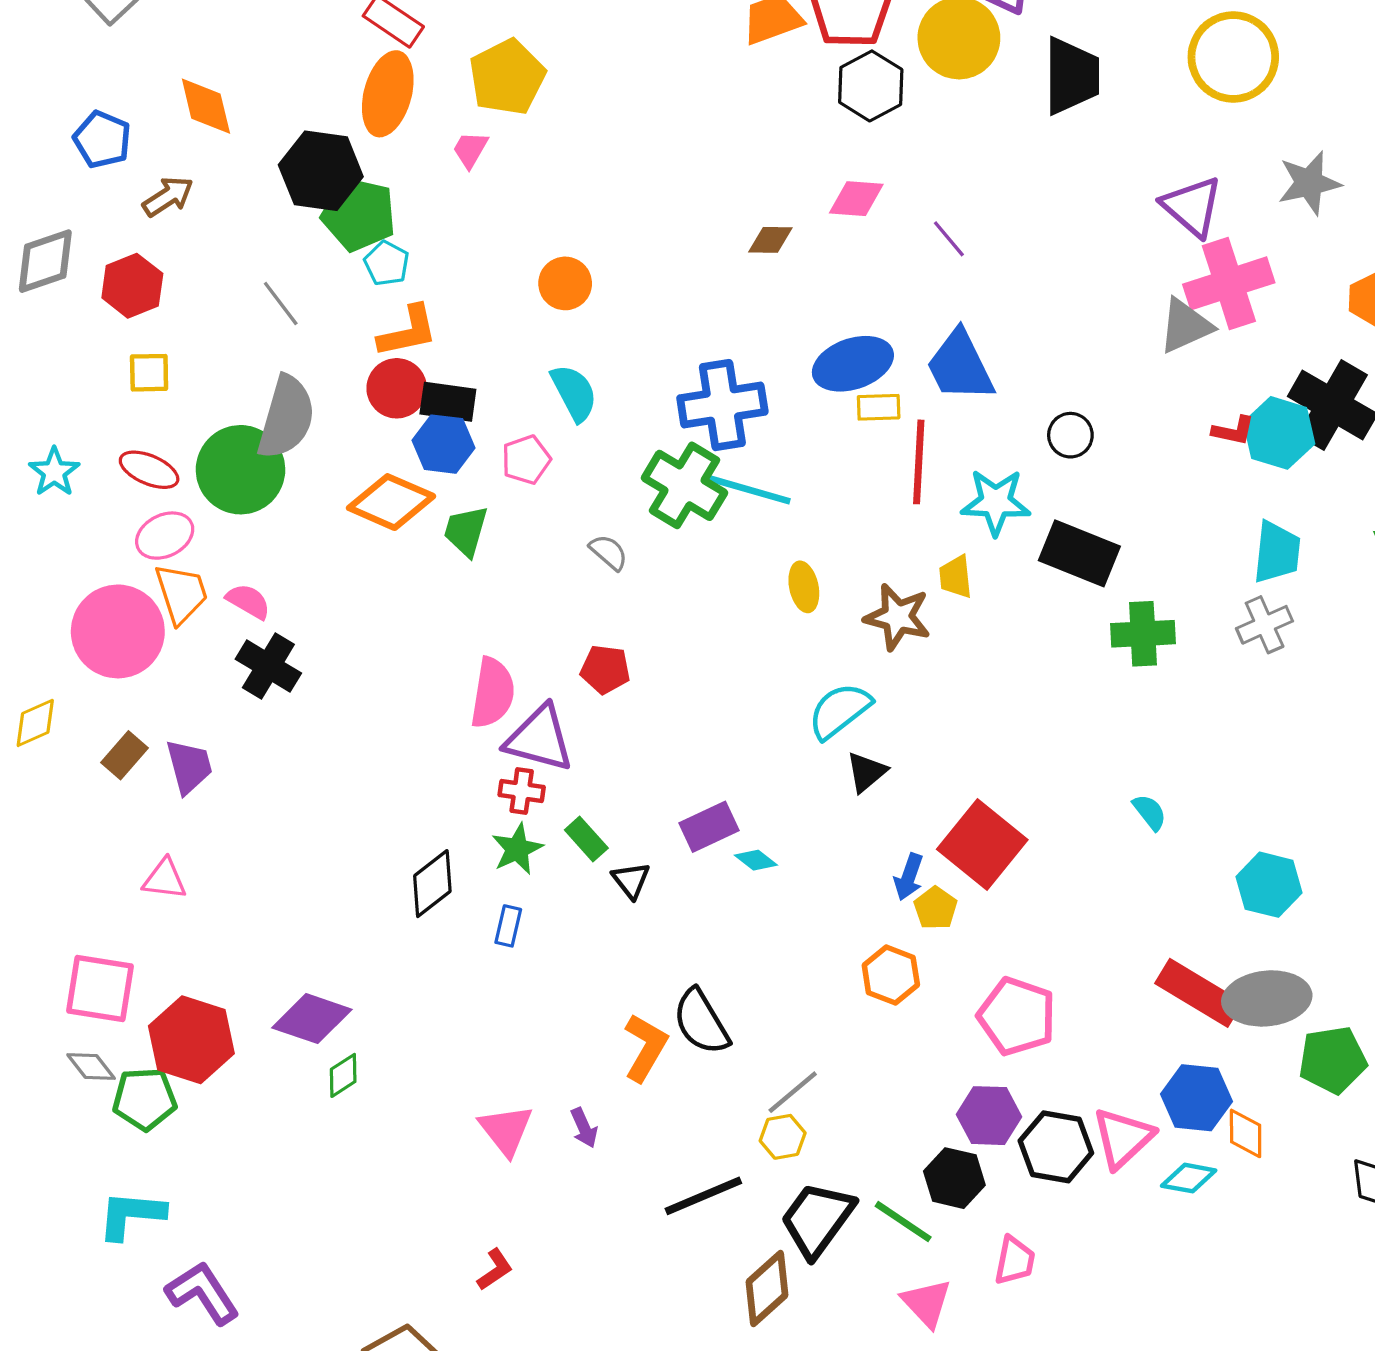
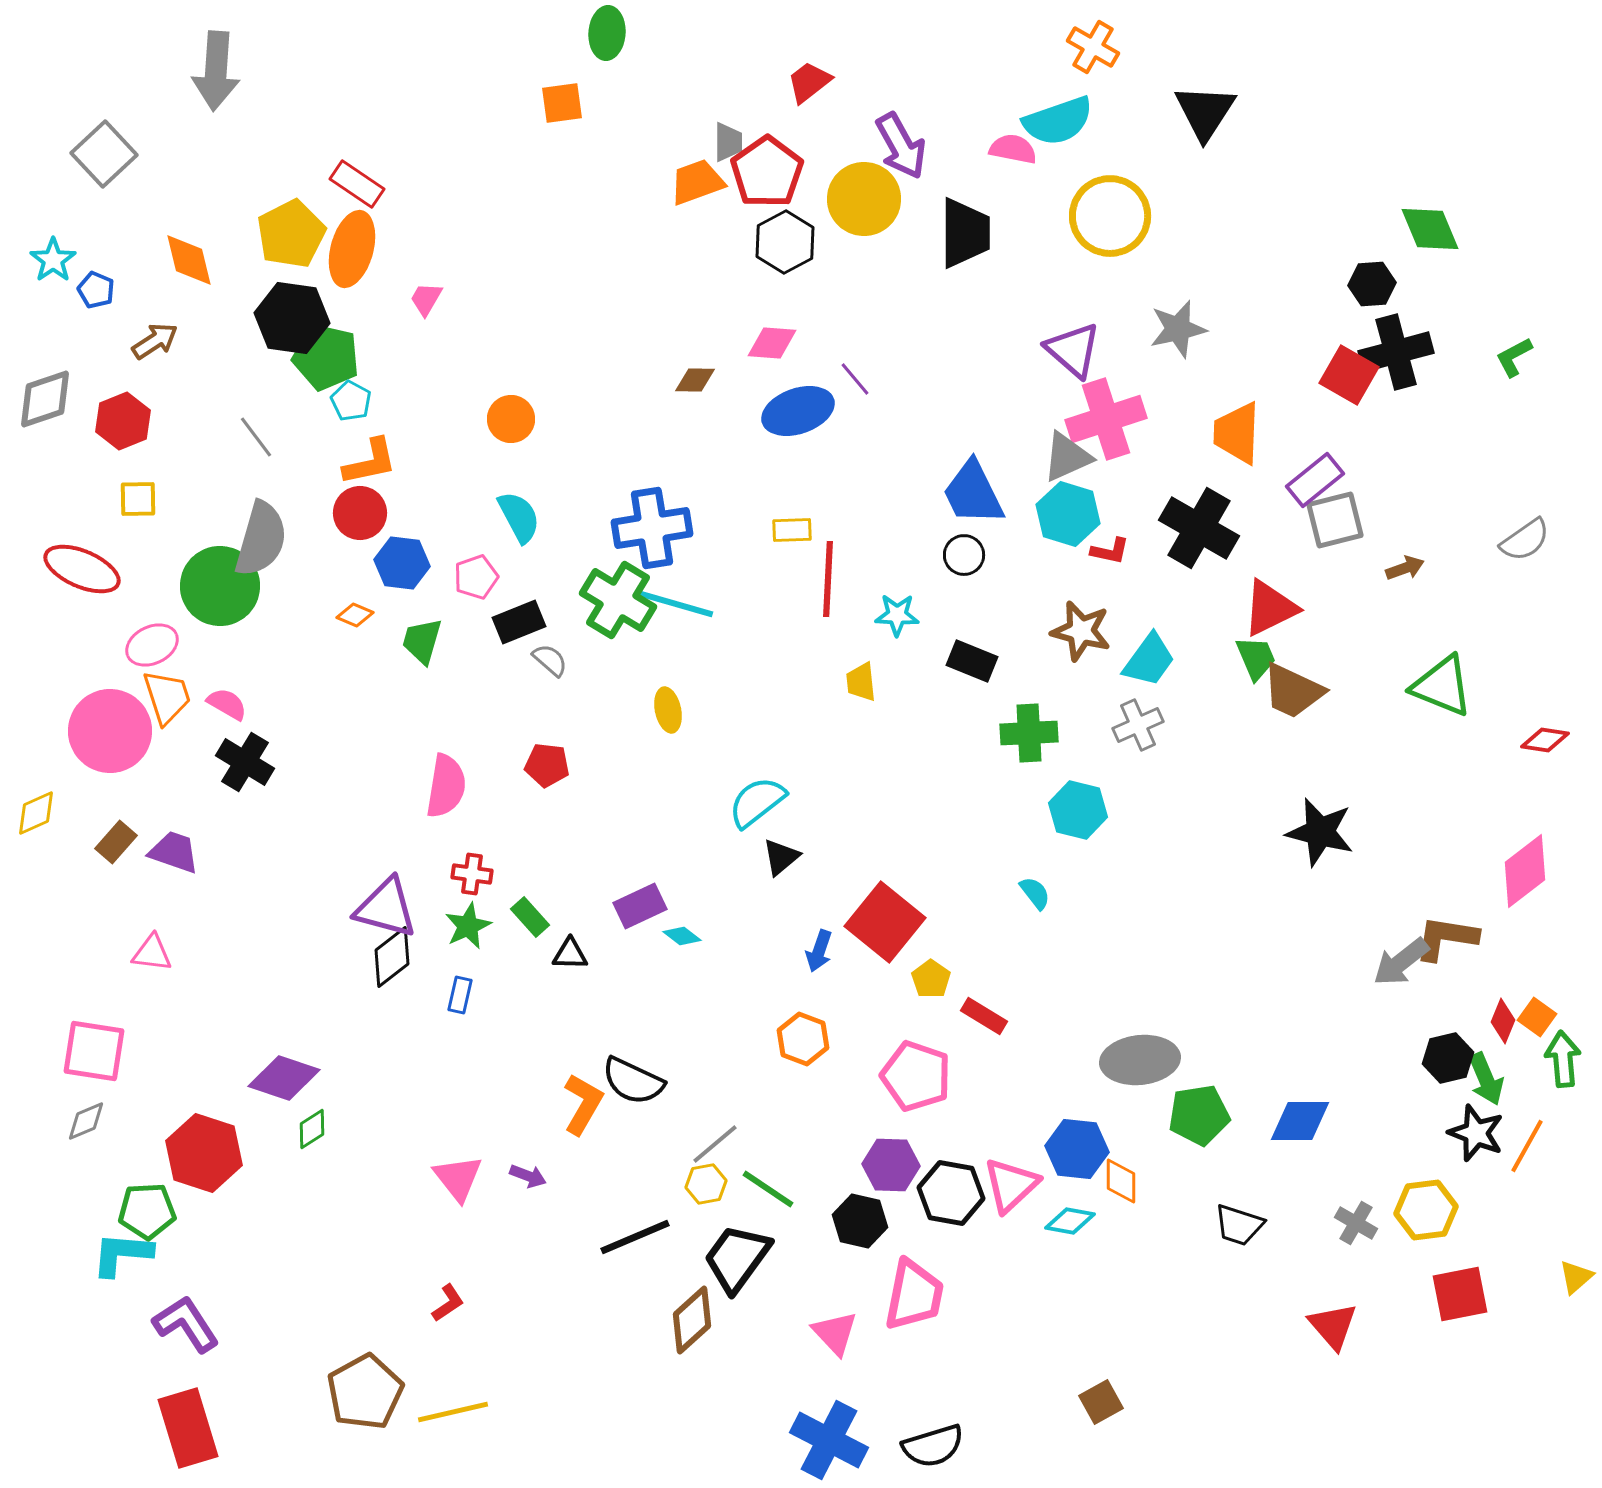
yellow pentagon: (507, 77) -> (291, 234), moved
blue pentagon: (102, 140) -> (96, 290), size x0.7
blue ellipse: (853, 364) -> (798, 411), moved
blue trapezoid: (960, 366) -> (973, 493), moved
black rectangle: (448, 402) -> (519, 622), moved, turned -30
cyan hexagon: (1279, 433) -> (1068, 514), moved
red ellipse: (149, 470) -> (82, 569), moved, size x1.4
cyan star: (54, 472) -> (53, 260), moved
orange diamond: (391, 502) -> (355, 615), size x0.5
cyan star: (996, 502) -> (897, 615), size x0.7
cyan trapezoid: (1277, 552) -> (1149, 660), turned 30
black rectangle: (1079, 553) -> (972, 661), size x0.7
yellow ellipse: (804, 587) -> (668, 710), moved
brown star: (898, 617) -> (1081, 631), moved
purple triangle: (539, 739) -> (386, 908), moved
purple trapezoid: (189, 766) -> (174, 852), turned -56
black triangle: (631, 880) -> (570, 954), turned -51
cyan hexagon: (1269, 885) -> (1078, 810), moved
yellow pentagon: (935, 908) -> (931, 979), moved
red rectangle: (1199, 993) -> (984, 1016), moved, size x0.6
black semicircle: (701, 1022) -> (633, 1081), turned -34
red hexagon: (191, 1040) -> (204, 1153), moved
gray diamond: (91, 1067) -> (86, 1121), turned -75
green pentagon: (145, 1099) -> (147, 1211), moved
purple arrow: (584, 1128) -> (528, 1176), turned -45
green line: (903, 1222) -> (768, 1189), moved
pink trapezoid: (1015, 1261) -> (914, 1295), size x1.6

